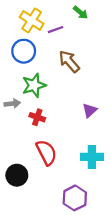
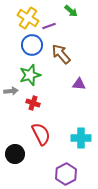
blue circle: (24, 51) -> (32, 45), moved
purple triangle: (90, 110) -> (79, 84), moved, turned 48

